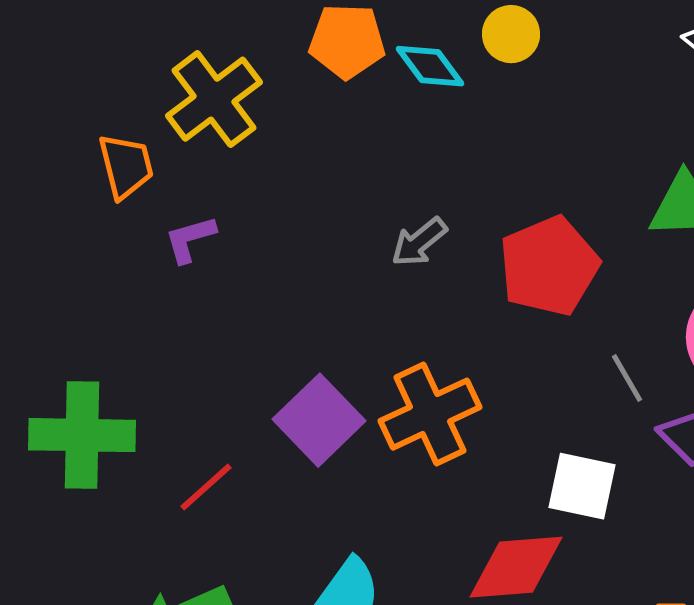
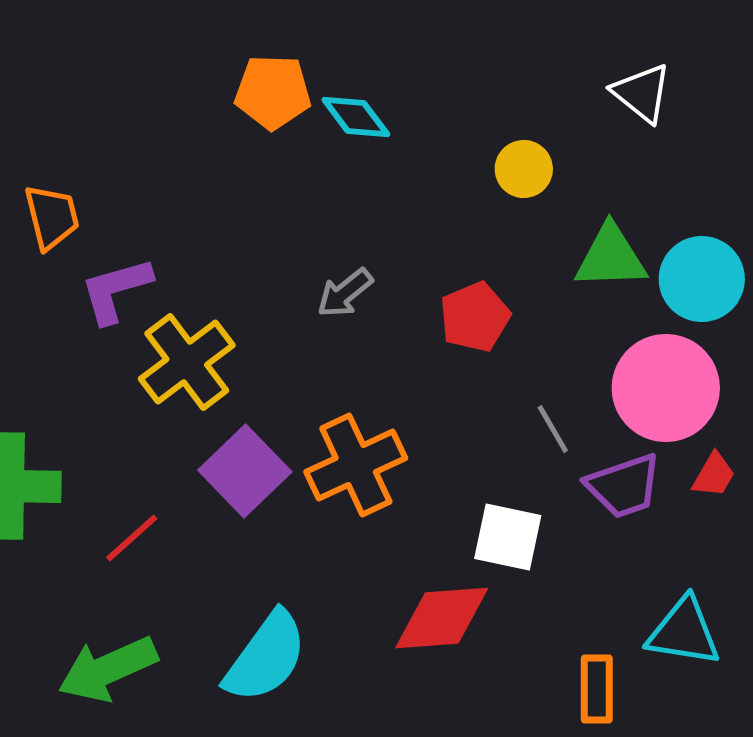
yellow circle: (511, 34) -> (524, 169), moved
yellow cross: (214, 99) -> (187, 362), moved
purple L-shape: (190, 239) -> (116, 290), size x1.4
red pentagon: (549, 266) -> (475, 317), size x0.7

